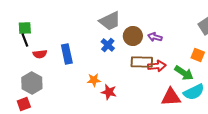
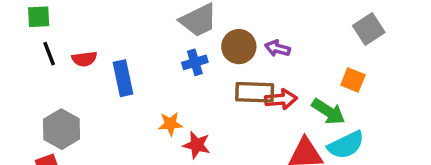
green square: (25, 28) -> (39, 17), moved
blue cross: (108, 45) -> (195, 62), turned 32
red semicircle: (40, 54) -> (84, 59), moved

